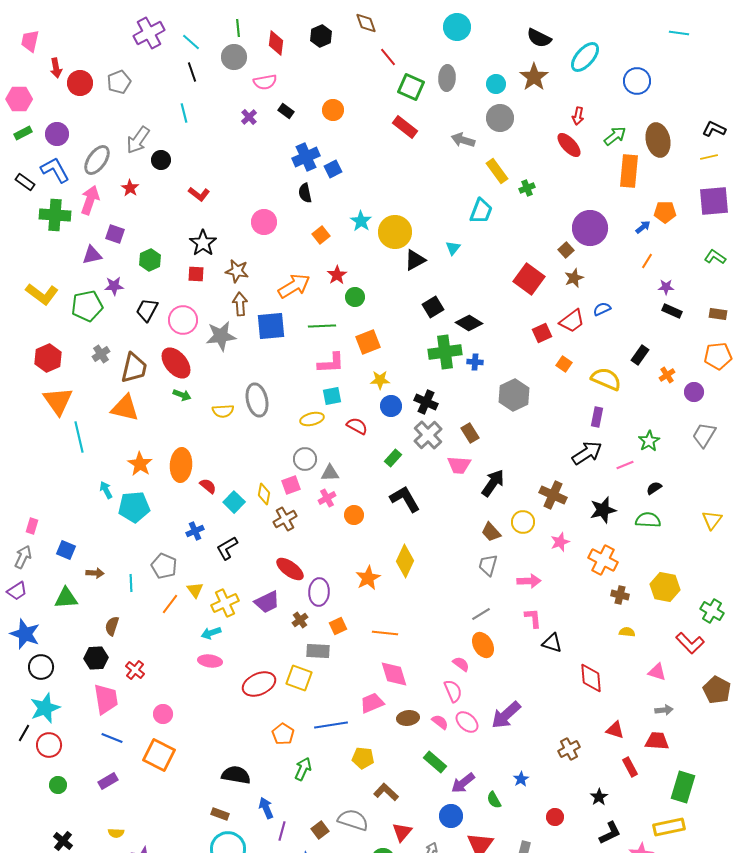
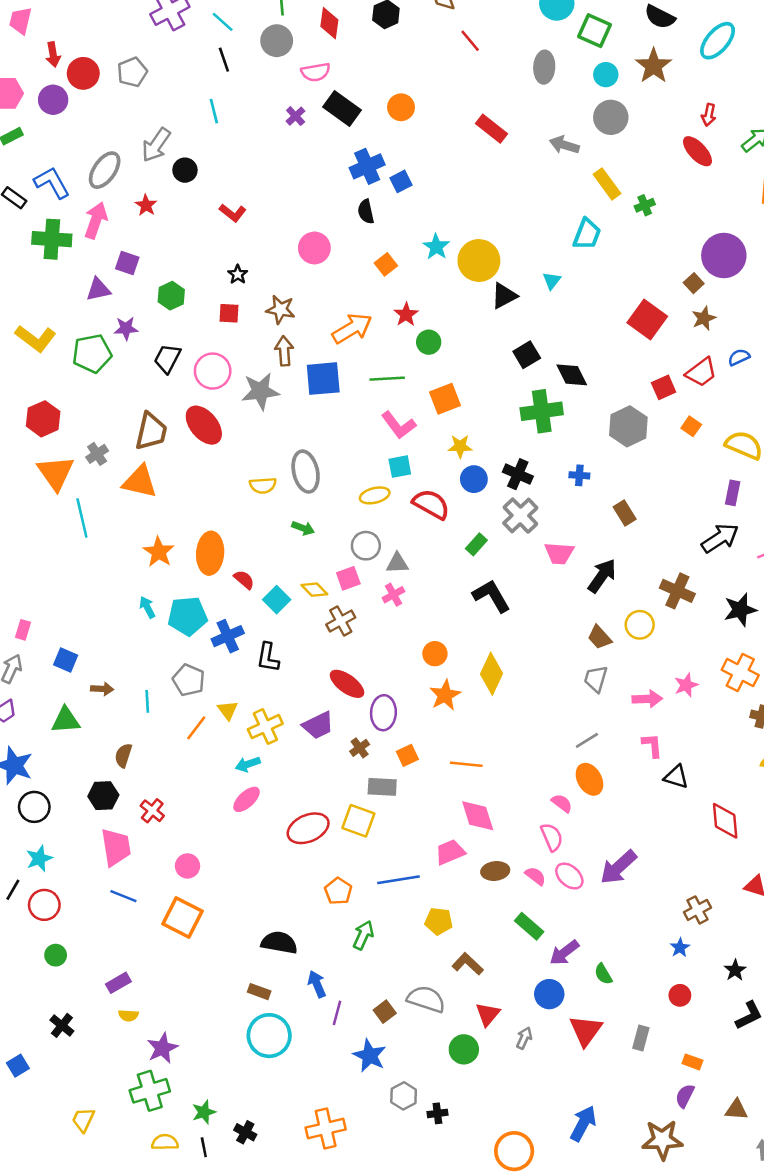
green square: (411, 87) -> (594, 31), moved
black rectangle: (286, 111) -> (342, 109), size x1.8
purple circle: (57, 134) -> (53, 100), moved
black star: (203, 243) -> (238, 274), size x0.6
black diamond: (469, 323) -> (572, 375), turned 32
gray cross: (101, 354) -> (97, 454), moved
blue cross: (475, 362) -> (579, 475), moved
pink L-shape: (331, 363) -> (399, 425), turned 56
green arrow: (182, 395) -> (303, 528), moved
gray hexagon: (514, 395) -> (628, 426), moved
red semicircle: (357, 426) -> (431, 504), size x1.4
brown rectangle: (470, 433) -> (625, 513), moved
cyan arrow: (106, 490) -> (147, 607), moved
yellow diamond: (264, 494) -> (314, 590), turned -55
cyan pentagon: (134, 507) -> (187, 616), moved
orange circle: (354, 515) -> (435, 654), moved
blue cross: (195, 531) -> (228, 636), size x1.4
pink star: (560, 542) -> (686, 685), moved
black L-shape: (227, 548) -> (268, 657), turned -50
pink ellipse: (210, 661) -> (247, 799), turned -50
cyan star: (45, 708) -> (39, 858), size x0.7
blue star: (521, 779) -> (680, 948), moved
purple rectangle: (108, 781) -> (118, 983), moved

